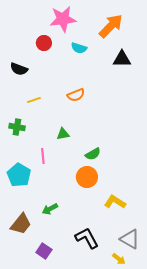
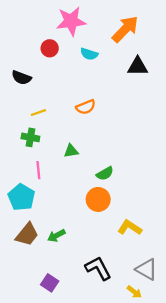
green cross: (17, 127) -> (30, 137), moved
pink line: (43, 156) -> (38, 170), moved
brown trapezoid: (21, 224) -> (27, 234), moved

